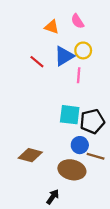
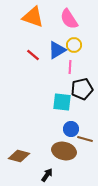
pink semicircle: (78, 21) -> (69, 19), size x1.5
orange triangle: (52, 27) -> (33, 17), moved, size x1.6
black pentagon: (92, 121) -> (82, 89), moved
brown diamond: (30, 155) -> (19, 156), moved

